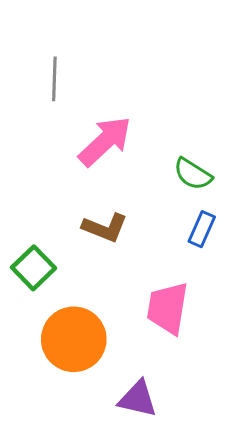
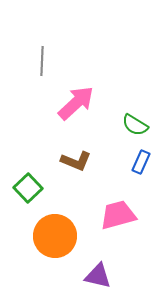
pink trapezoid: (168, 308) -> (118, 215), turned 66

